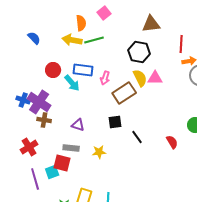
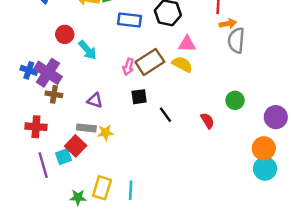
blue rectangle: (83, 70) -> (129, 20), moved
pink arrow: (105, 78) -> (128, 67), moved
yellow semicircle: (140, 78) -> (182, 64), moved, turned -36
red cross: (29, 147) -> (36, 127), turned 36
yellow star: (99, 152) -> (106, 133), moved
red square: (62, 163) -> (76, 146), turned 30

